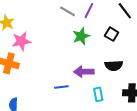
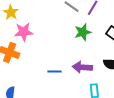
blue line: (61, 87) -> (54, 71), moved

